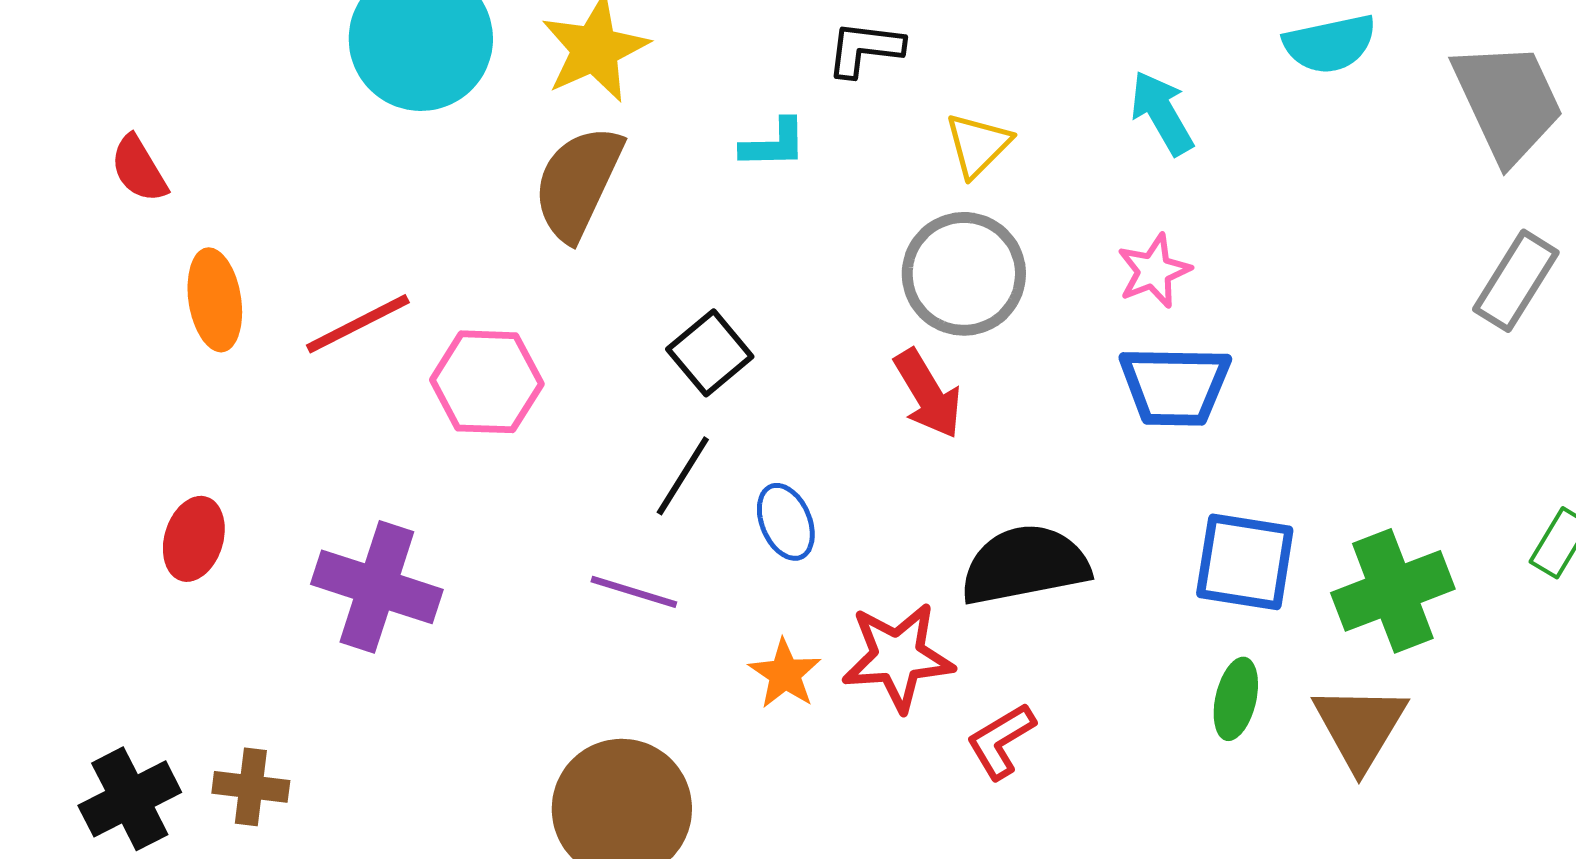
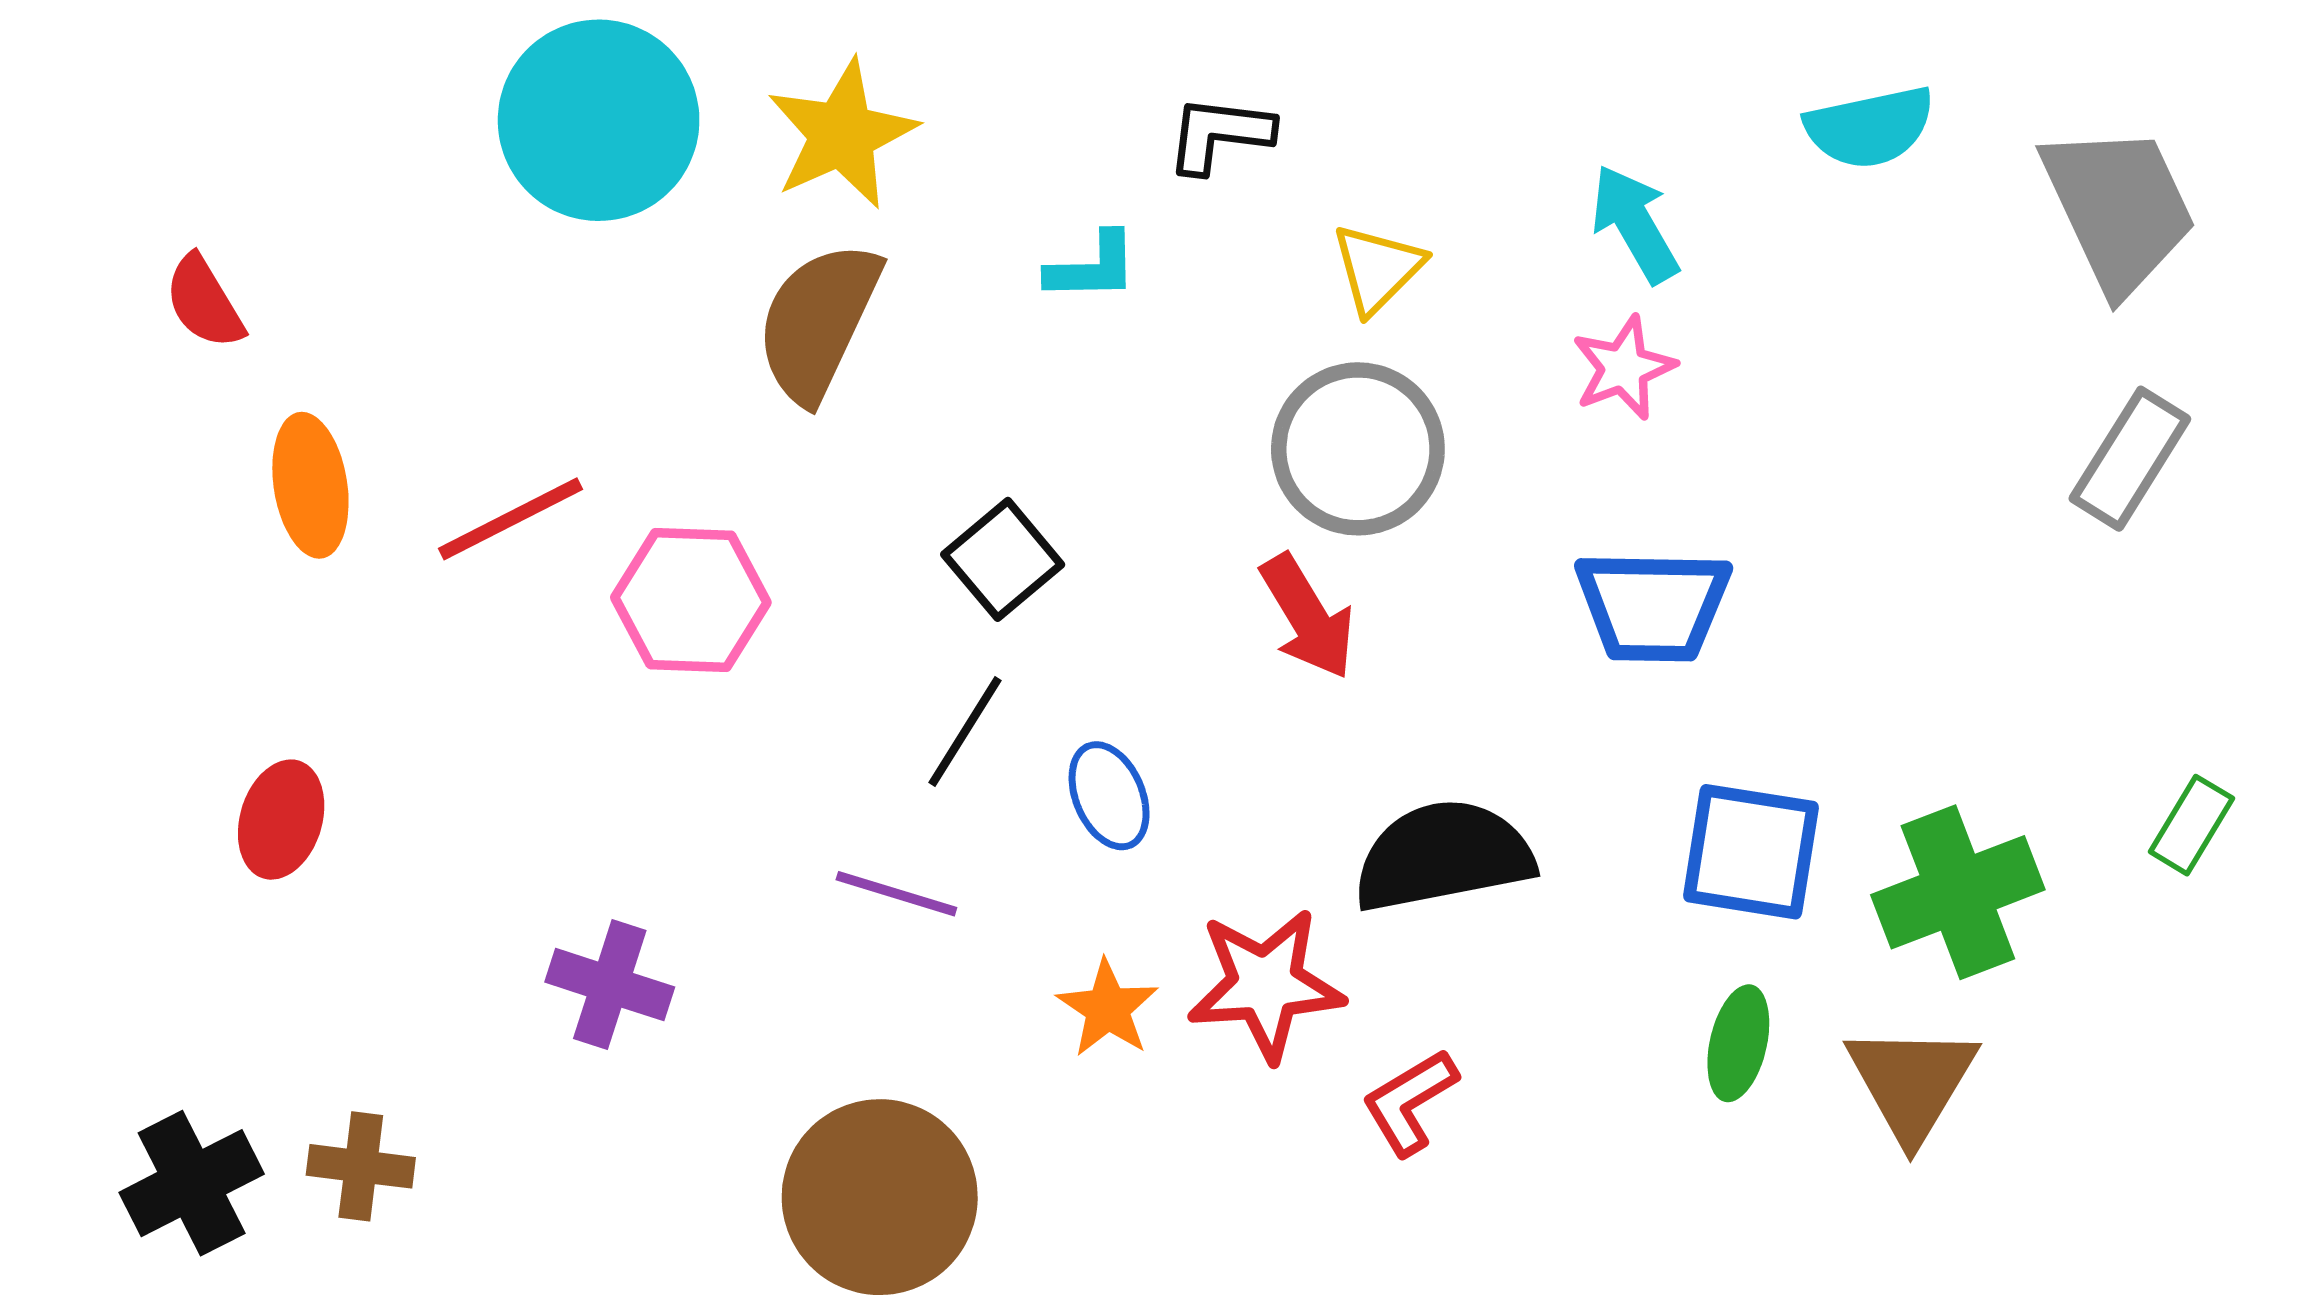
pink star: (1154, 271) -> (1624, 368), moved
purple cross: (377, 587) -> (610, 985), moved, size x0.7

